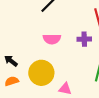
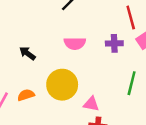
black arrow: (11, 61) -> (27, 53), moved

